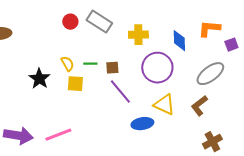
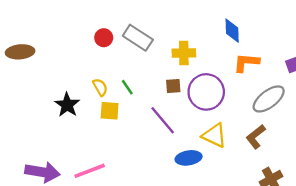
orange L-shape: (209, 29) -> (246, 62), moved
blue diamond: (179, 41) -> (232, 31), moved
green line: (90, 64) -> (127, 87), turned 56
brown square: (112, 68) -> (173, 86), moved

